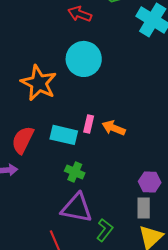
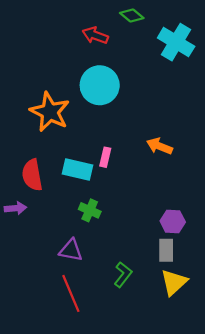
orange arrow: (114, 128) -> (159, 146), moved
red semicircle: (23, 140) -> (32, 175), turned -36
purple triangle: (77, 208) -> (71, 250), moved, size x0.7

